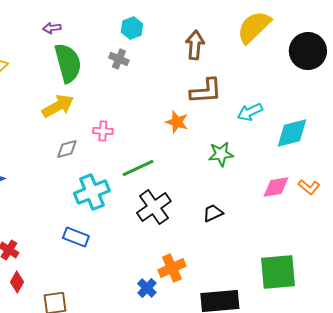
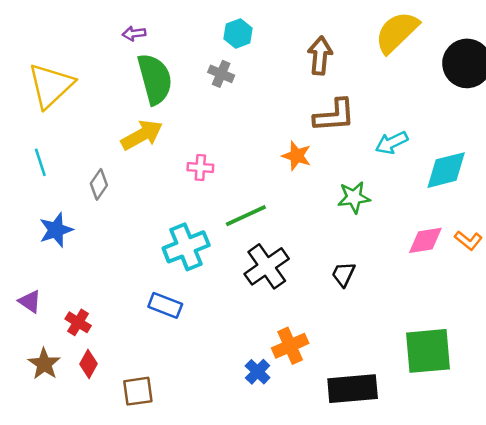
gray diamond: (67, 149) -> (99, 184), moved, turned -40
black trapezoid: (213, 213) -> (343, 274), turned -40

